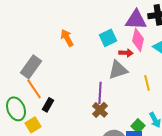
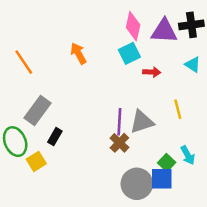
pink diamond: (138, 40) -> (133, 26), moved
gray rectangle: (31, 67) -> (37, 111), moved
gray triangle: (118, 70) -> (142, 122), moved
orange line: (34, 89) -> (24, 62), moved

